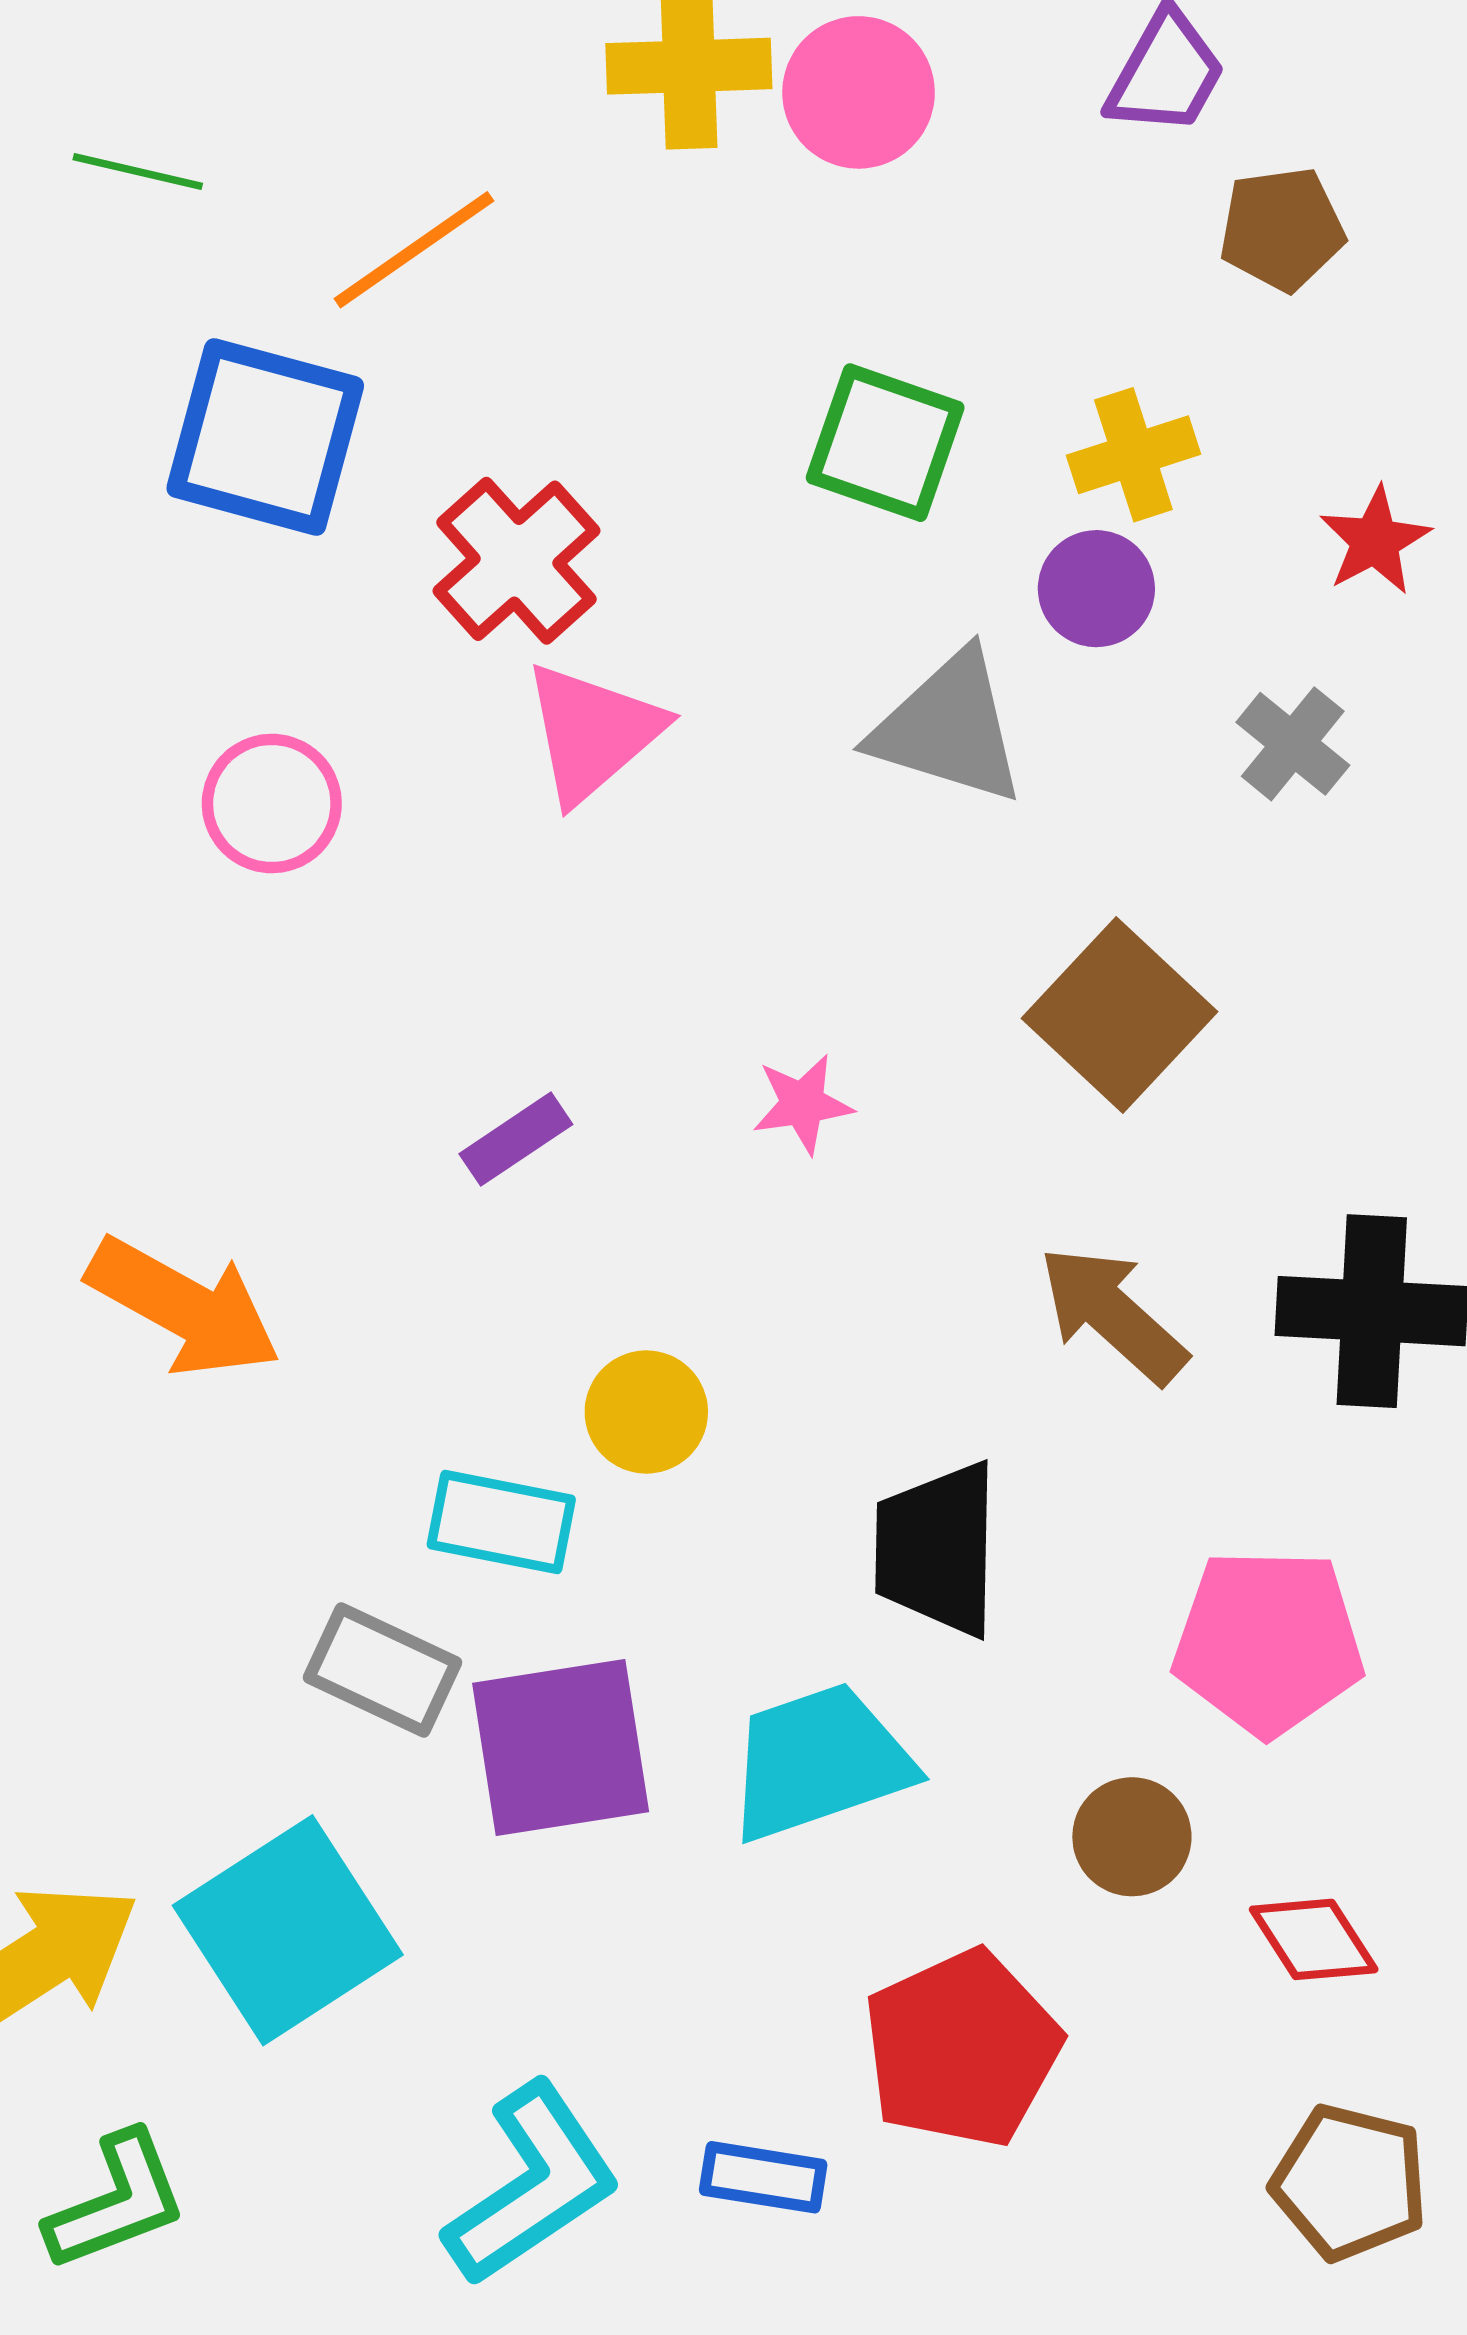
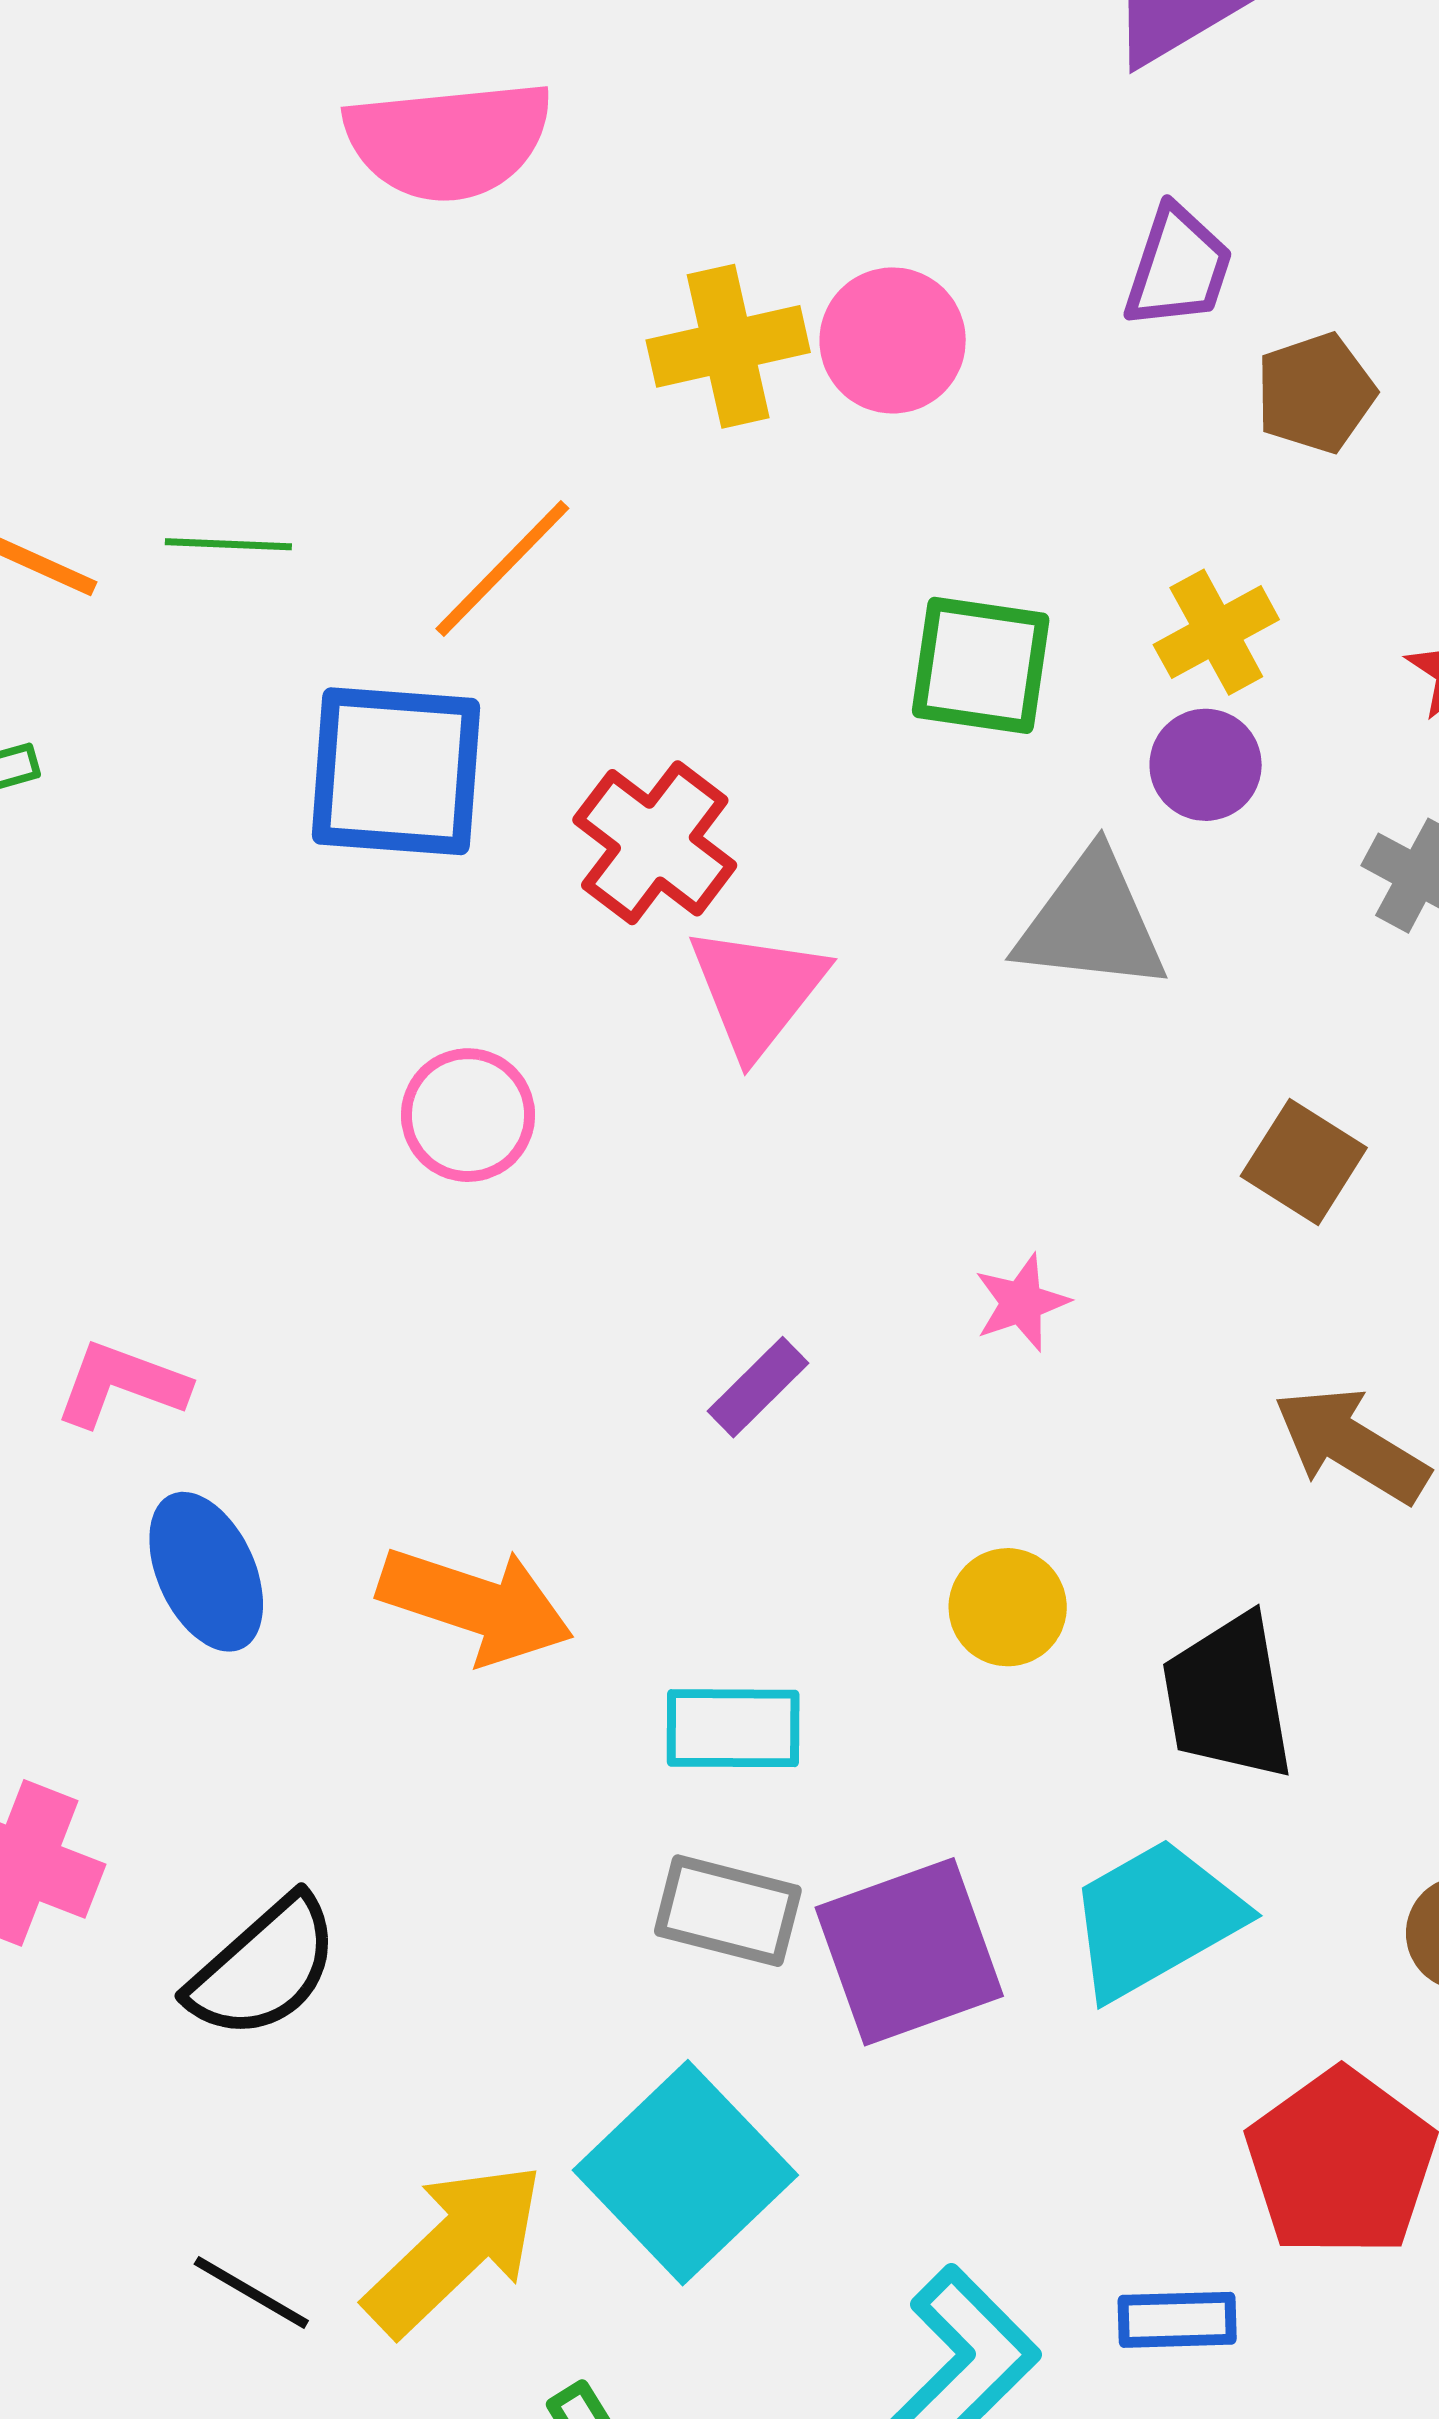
brown square: (1120, 1015) -> (1304, 1162), size x0.7
yellow circle: (646, 1412) -> (1008, 1607), moved
cyan rectangle: (501, 1522) -> (733, 1728), moved

